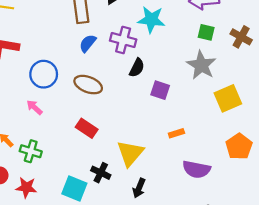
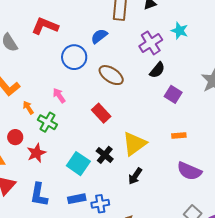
cyan star: (151, 20) -> (180, 31), size x0.7
purple cross: (123, 40) -> (151, 43), turned 30
blue semicircle: (88, 43) -> (99, 36), moved
pink arrow: (34, 107) -> (59, 95), moved
red star: (26, 187) -> (36, 153), turned 30

